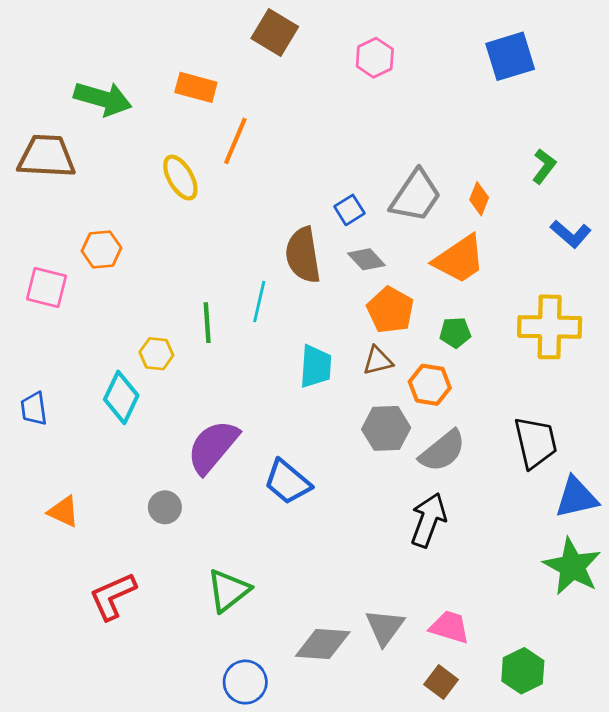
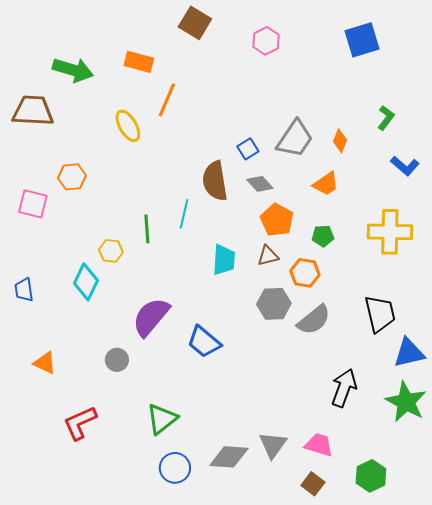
orange trapezoid: (459, 259) -> (326, 184), size x0.7
black arrow: (428, 520) -> (344, 388), moved
blue circle: (245, 682) -> (175, 468), moved

